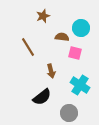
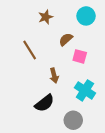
cyan circle: (81, 28) -> (86, 16), moved
brown semicircle: (62, 37) -> (66, 39), turned -48

